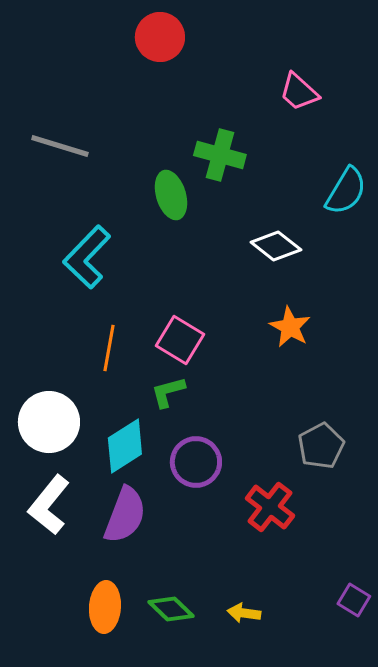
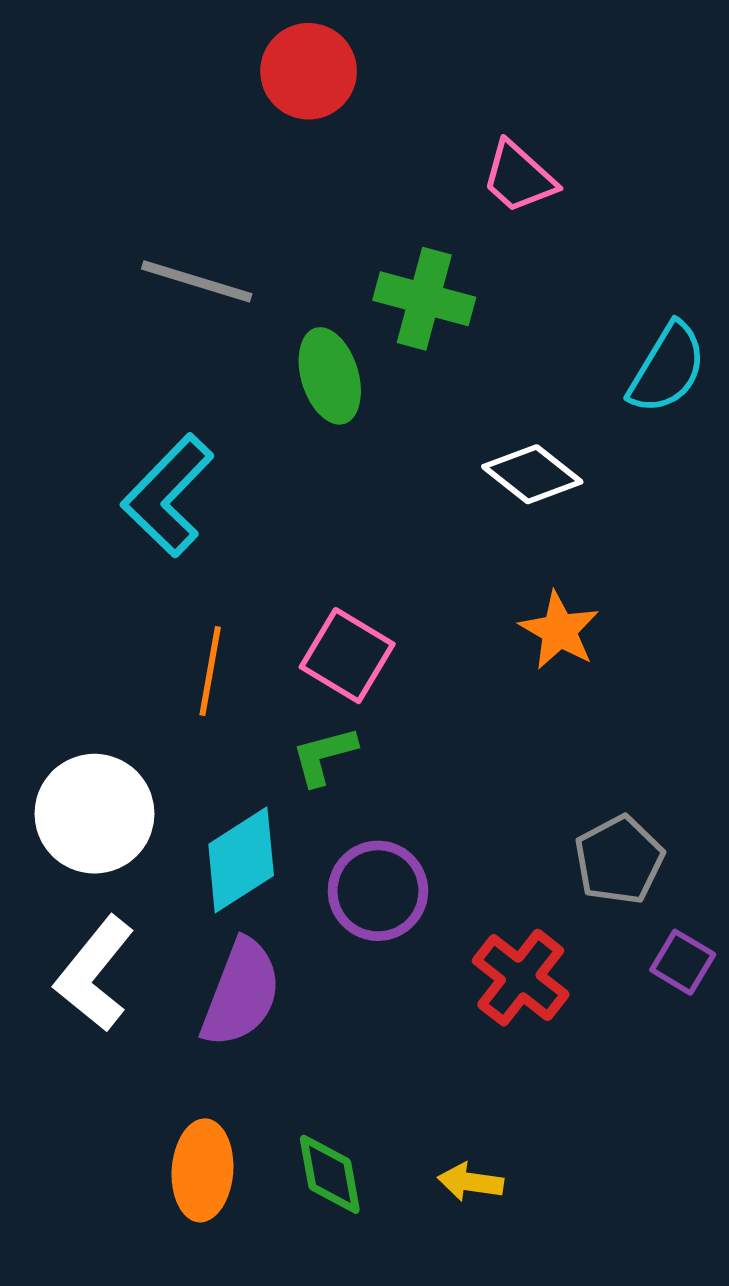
pink trapezoid: (299, 92) -> (519, 177), moved
gray line: (60, 146) -> (197, 281), moved
purple square: (354, 600) -> (683, 962), moved
green diamond: (171, 609) -> (330, 1174), turned 36

